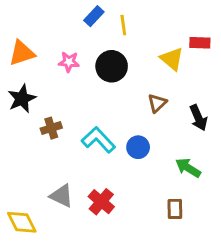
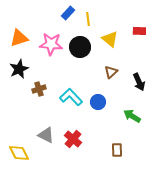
yellow triangle: (172, 59) -> (110, 39), moved
pink star: (69, 62) -> (51, 44), size x1.6
brown rectangle: (175, 209) -> (117, 150), moved

